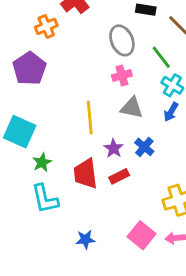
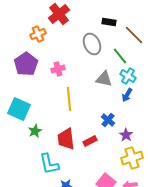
pink cross: (122, 75) -> (58, 69), moved
gray triangle: (132, 108) -> (104, 79), moved
purple star: (114, 148) -> (126, 135), moved
cyan L-shape: (45, 199) -> (49, 164), moved

